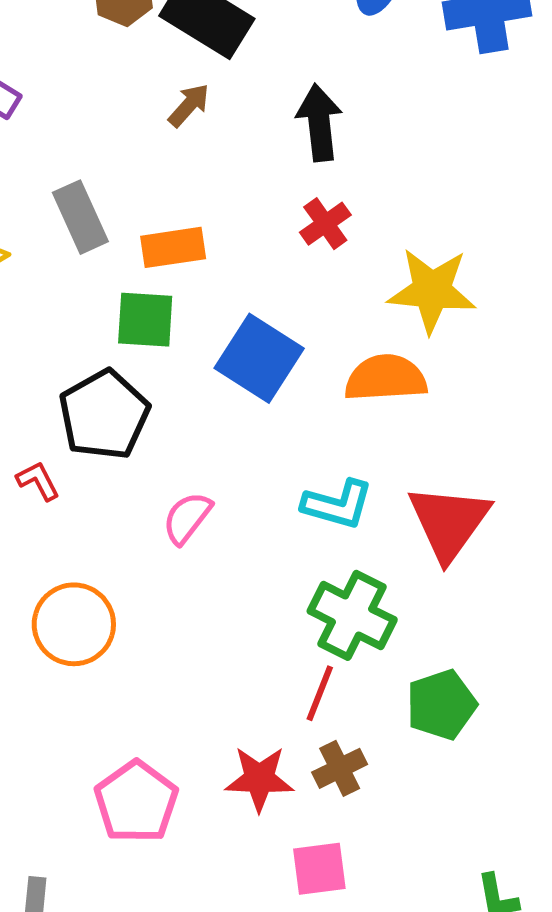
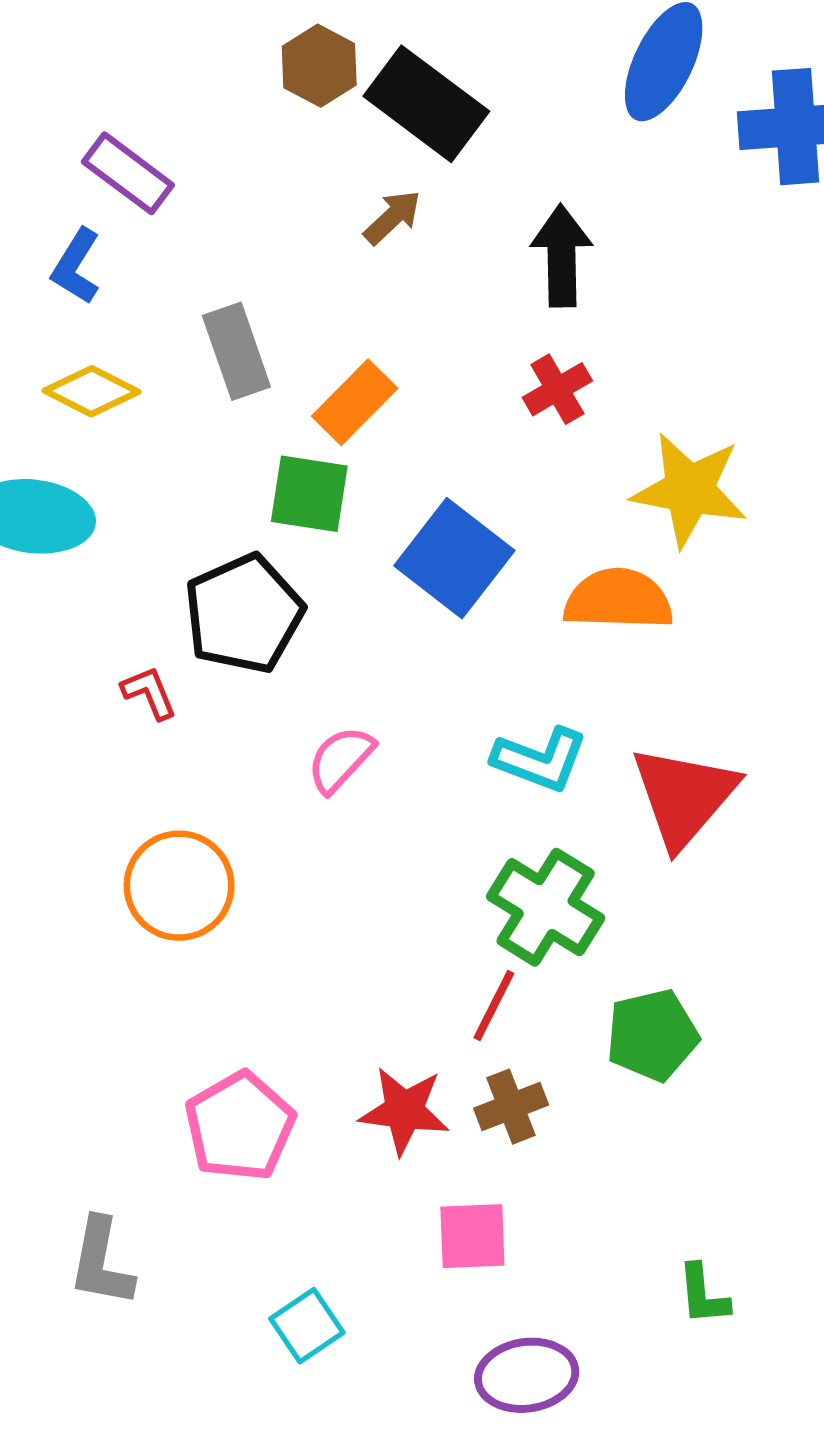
orange rectangle: (173, 247) -> (355, 402), turned -42

